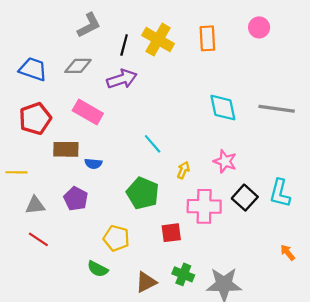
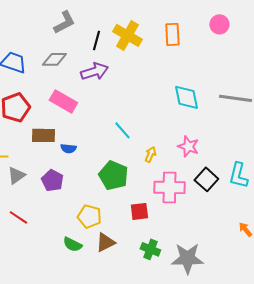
gray triangle: (35, 205) -> (16, 175), moved, turned -30
brown triangle: (146, 282) -> (105, 242), moved

